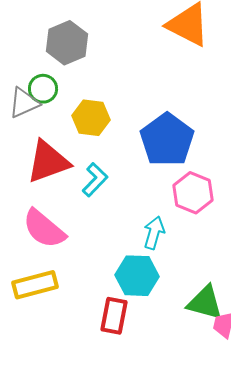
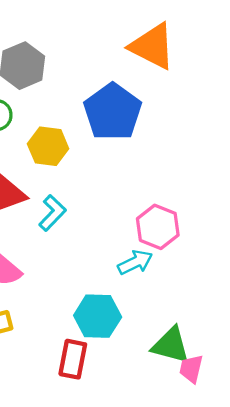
blue pentagon: (167, 140) -> (113, 112), moved
cyan arrow: (154, 233) -> (135, 262), moved, turned 48

